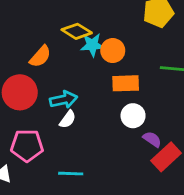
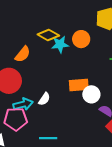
orange circle: (113, 51) -> (81, 39), moved
orange rectangle: (126, 83) -> (79, 85), moved
cyan arrow: (64, 100) -> (23, 104), moved

